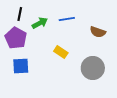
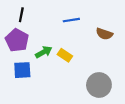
green arrow: (40, 23) -> (44, 52), moved
gray circle: (93, 68) -> (99, 85), moved

